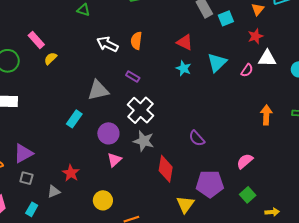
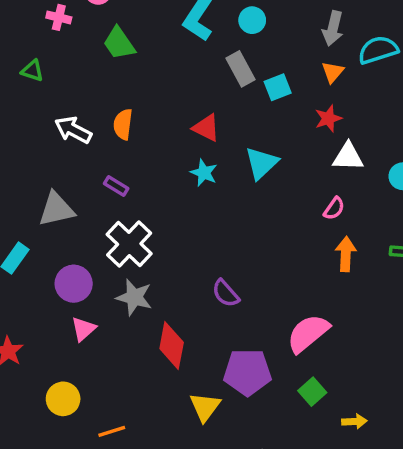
pink semicircle: (247, 70) -> (334, 208), moved
pink semicircle: (245, 161) -> (308, 333), size x1.5

